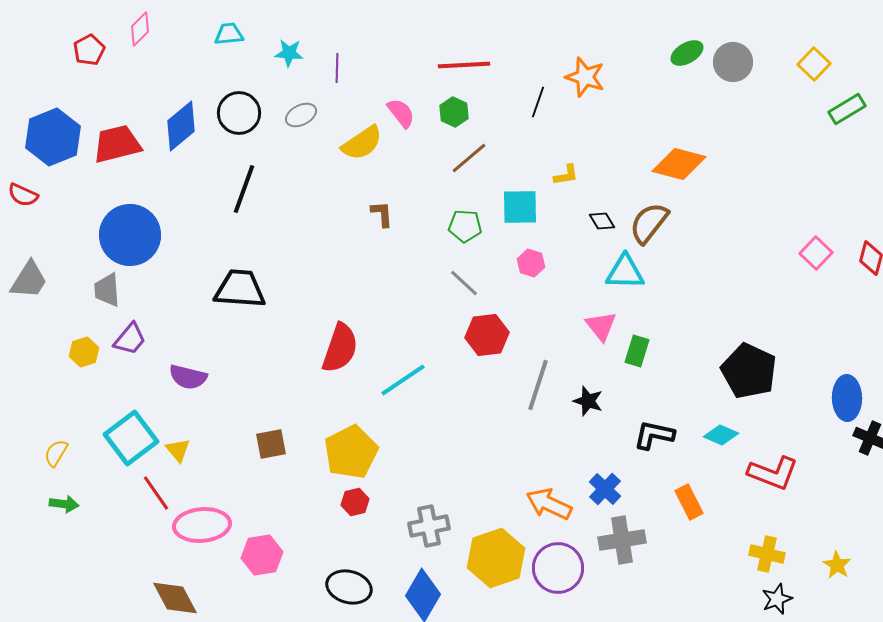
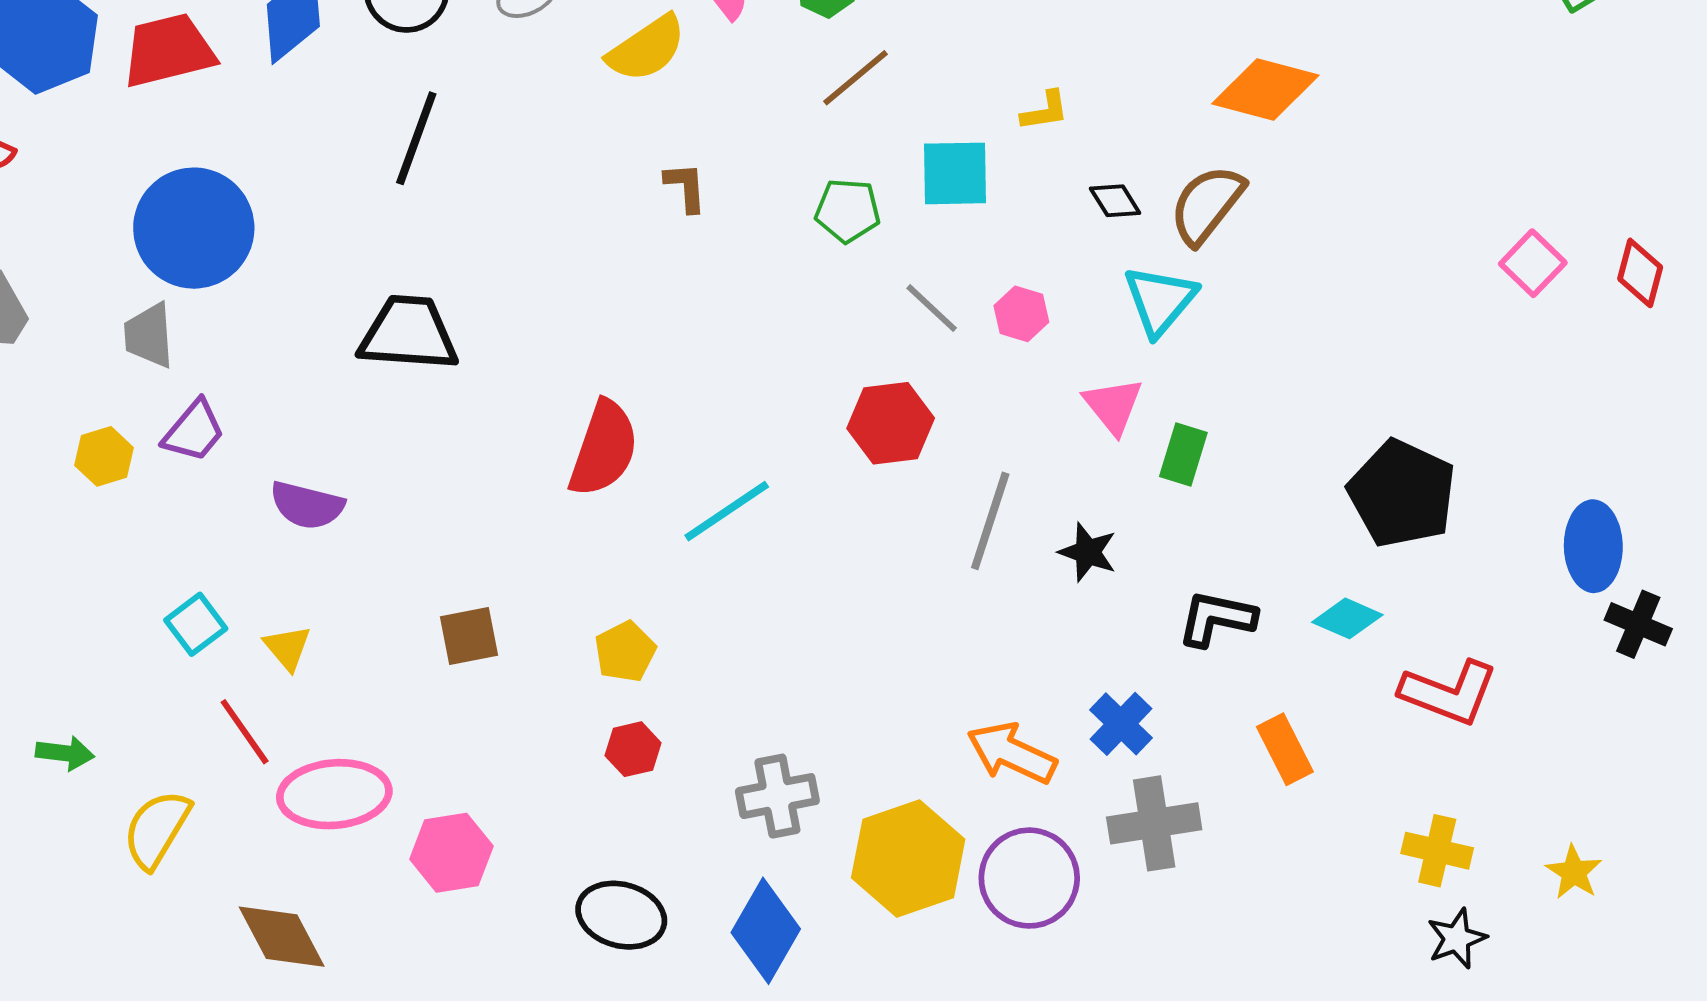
pink hexagon: (531, 263) -> (1021, 314), moved
cyan triangle: (625, 272) -> (1160, 300), turned -51
gray line: (464, 283) -> (932, 308), moved
cyan square: (131, 438) -> (196, 624), size x0.6
yellow pentagon: (351, 452) -> (625, 652), size x0.6
yellow semicircle: (56, 453) -> (157, 829), moved, size x1.5

